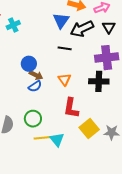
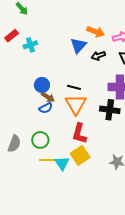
black arrow: (82, 29) -> (98, 56), size x0.6
black line: (65, 48) -> (74, 87), moved
orange triangle: (64, 80) -> (76, 104), size x1.6
yellow square: (89, 128) -> (80, 155), moved

